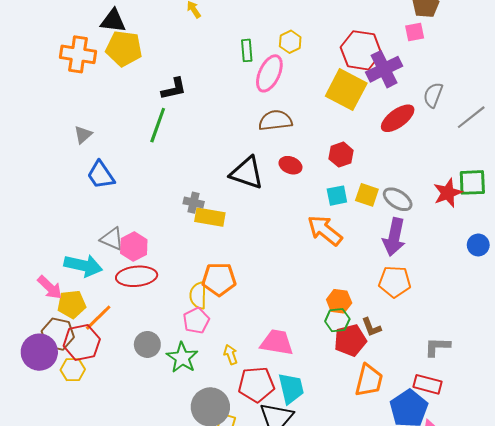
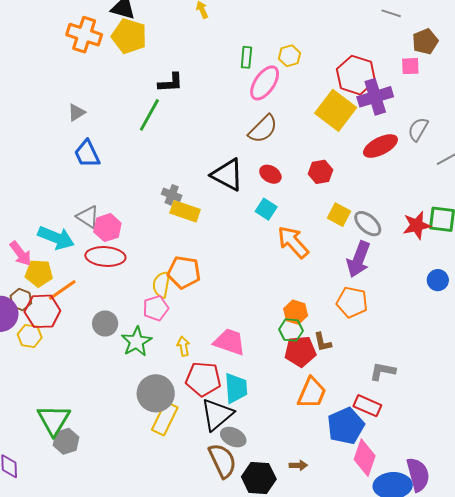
brown semicircle: (275, 120) -> (263, 129), turned 132
cyan square: (337, 196) -> (266, 209), moved, turned 35
brown hexagon: (58, 334) -> (21, 300), size x0.7

